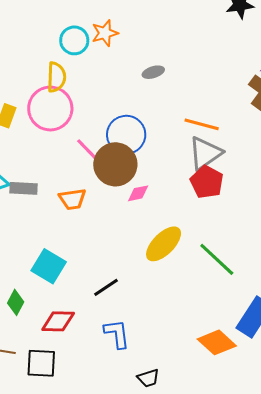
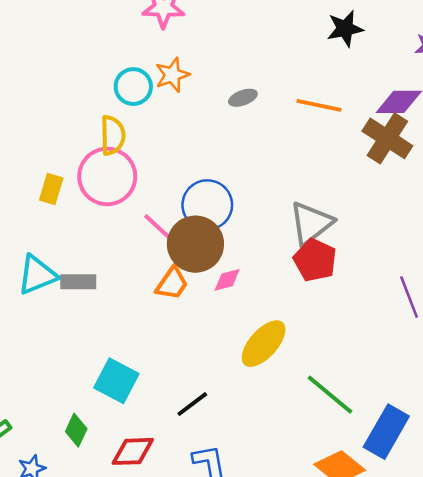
gray ellipse: (153, 72) -> (243, 98), moved
orange line: (202, 124) -> (319, 105), moved
orange trapezoid: (72, 199) -> (172, 283), moved, turned -44
green line: (217, 259) -> (330, 395), moved

